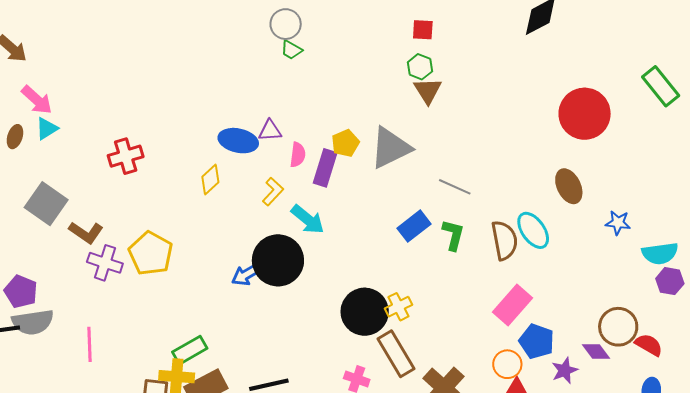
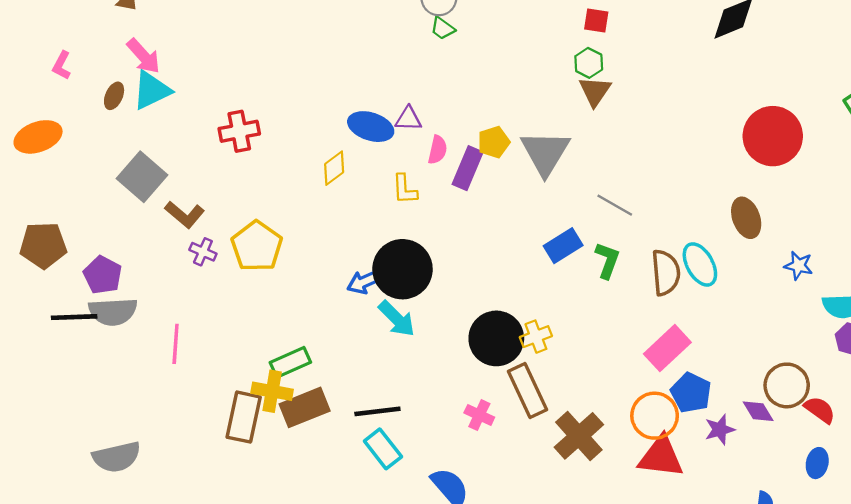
cyan triangle: (47, 129) -> (152, 90), size x1.5
gray triangle: (391, 148) -> (545, 153), turned -39
yellow L-shape: (273, 192) -> (405, 189), turned 128
cyan arrow: (308, 219) -> (397, 319), moved
purple cross: (105, 263) -> (203, 252), size x0.7
orange circle: (507, 364) -> (655, 416), size x1.4

